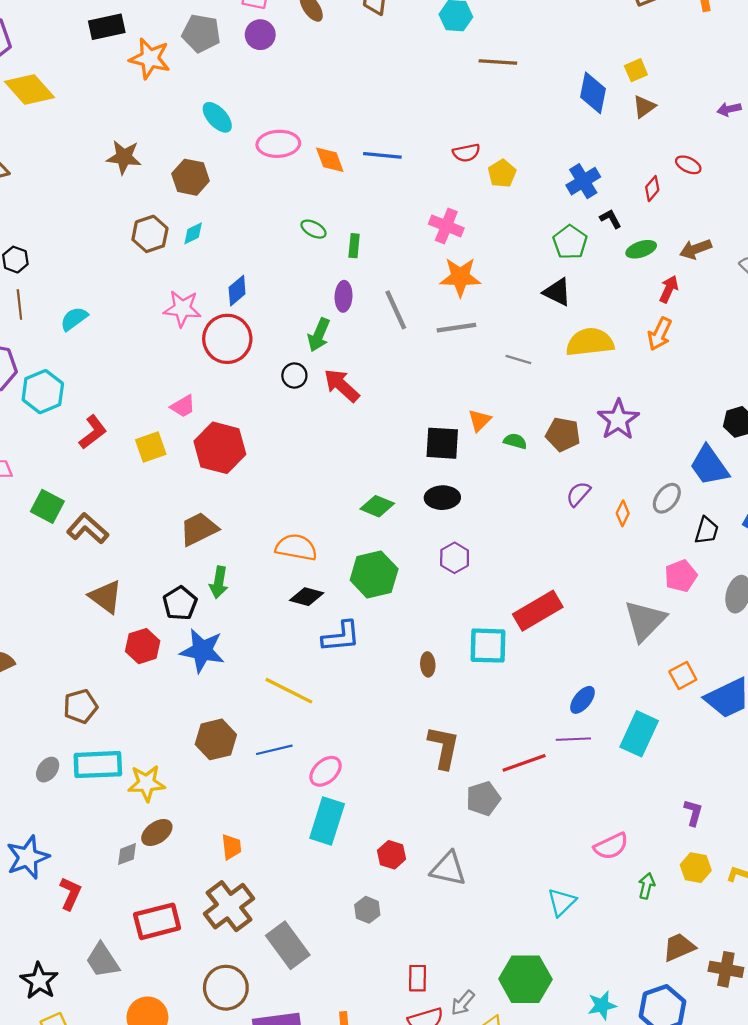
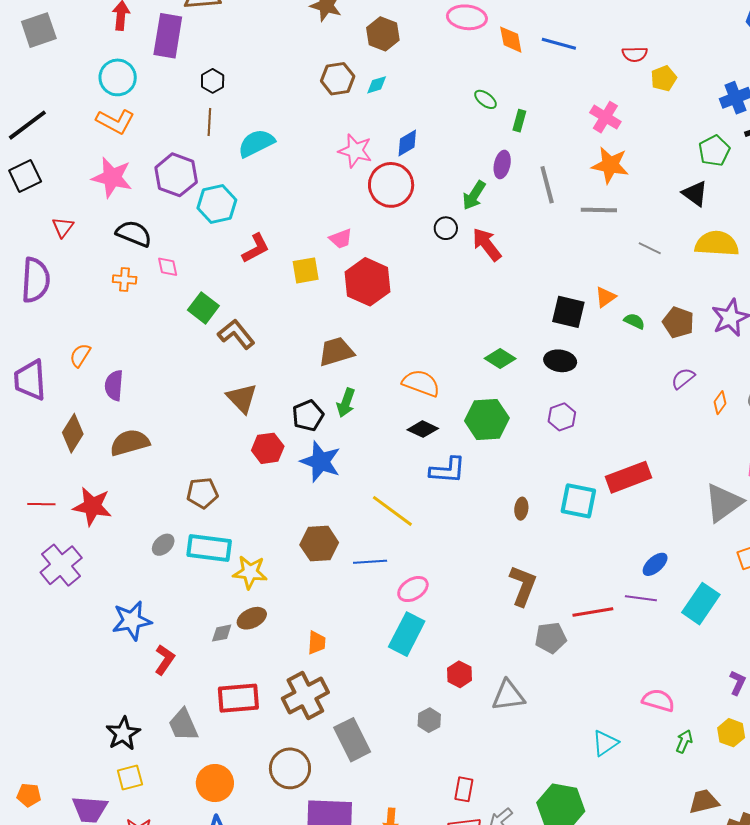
cyan semicircle: (74, 319) -> (256, 143), size x1.4
pink semicircle: (611, 846) -> (658, 700), turned -148
gray triangle: (448, 869) -> (508, 696), turned -30

